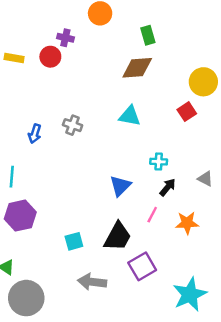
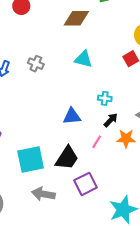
brown diamond: (137, 68) -> (76, 18), moved
blue triangle: (120, 186) -> (72, 116), turned 36
orange star: (187, 223) -> (126, 139), moved
cyan square: (74, 241) -> (31, 160), size x1.8

